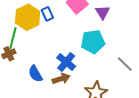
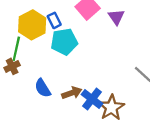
cyan pentagon: (93, 42) -> (64, 42), moved
blue cross: (66, 62) -> (92, 99), moved

